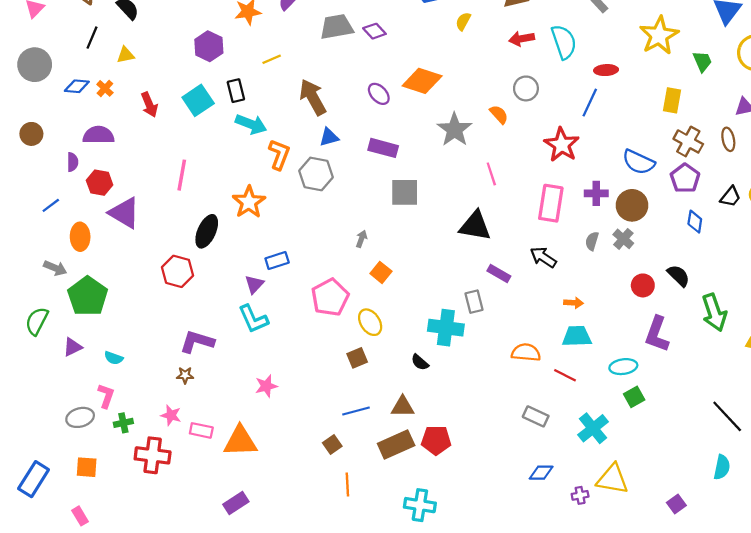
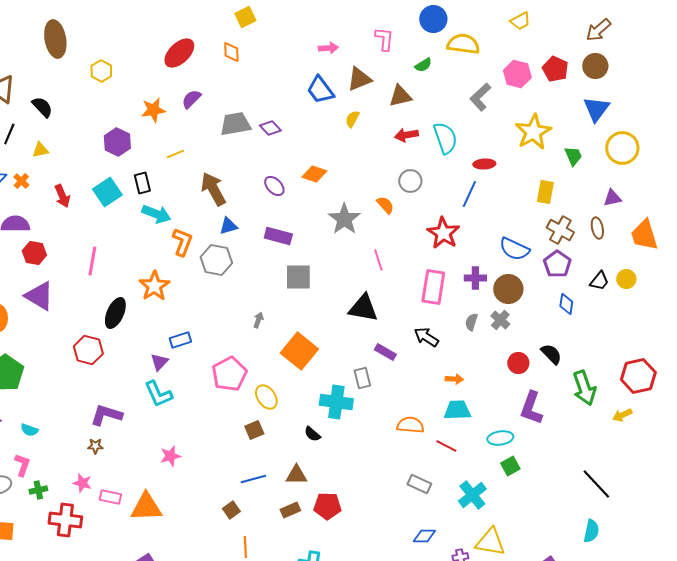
orange diamond: (422, 81) -> (314, 174), size x0.7
red hexagon: (100, 183) -> (34, 253), moved
orange square: (381, 272) -> (299, 351), moved, size x1.8
brown rectangle: (396, 445) -> (290, 510), size x0.6

